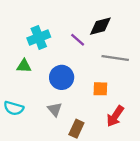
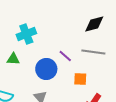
black diamond: (100, 26) -> (94, 24), moved
purple line: (78, 40) -> (65, 56), moved

